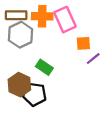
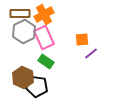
orange cross: (42, 16) -> (44, 14), turned -30
pink rectangle: (65, 20) -> (44, 38), moved

